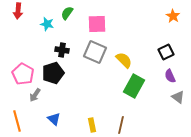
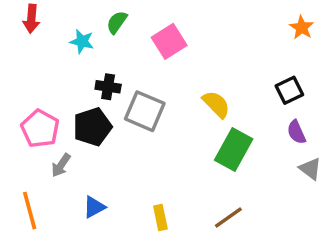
pink square: (97, 24) -> (169, 41), turned -30
gray square: (95, 52) -> (145, 111), moved
blue triangle: (54, 119) -> (94, 207), turned 48
brown line: (121, 125) -> (228, 218), moved, turned 42

